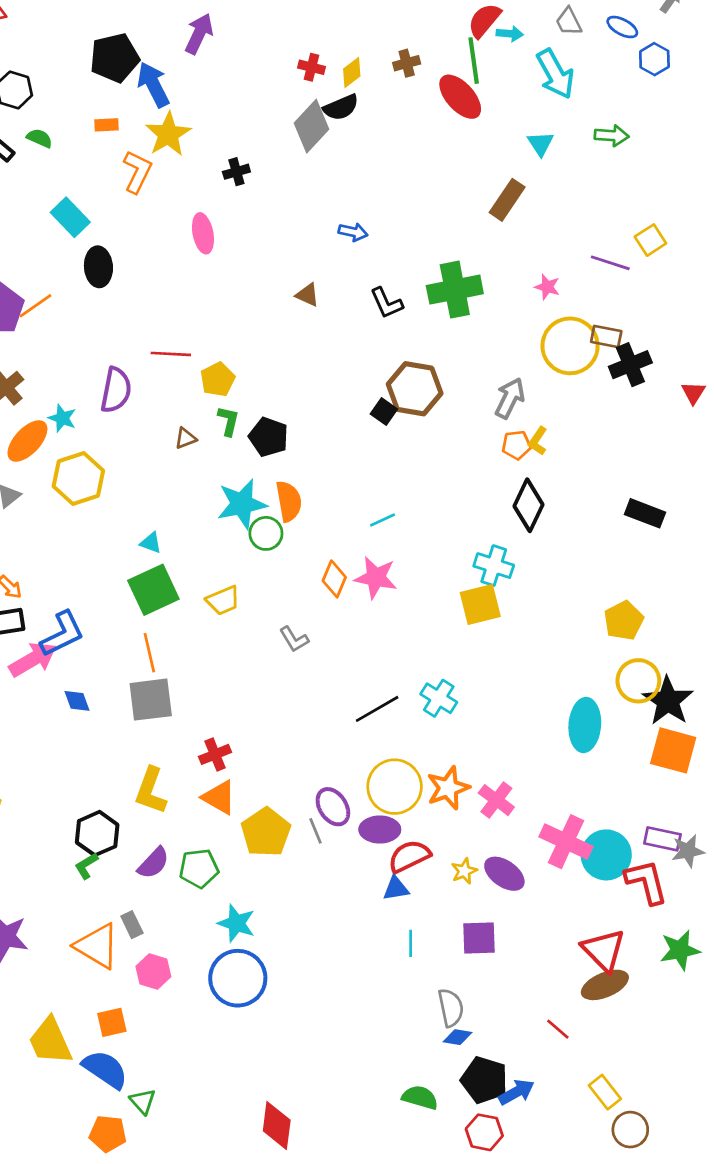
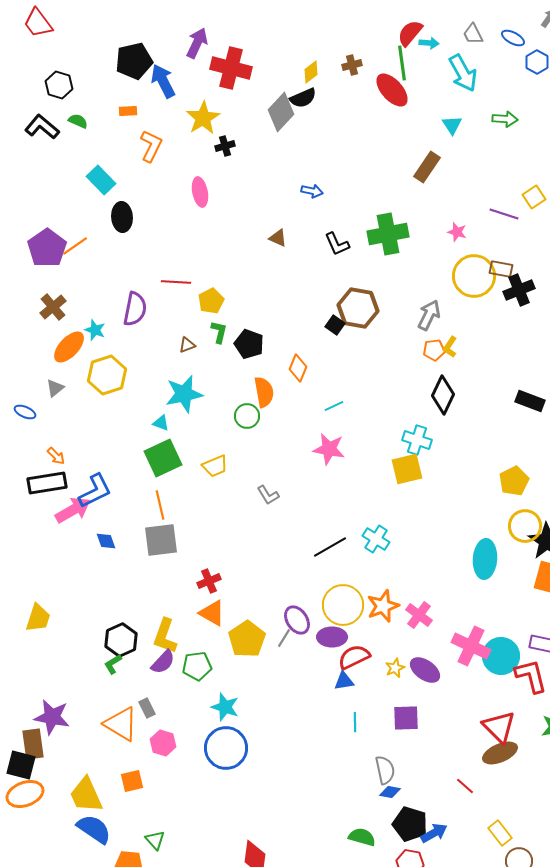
red cross: (311, 67) -> (231, 68), moved, size x2.0
yellow star: (168, 134) -> (203, 118), moved
cyan star: (242, 504) -> (184, 394), moved
orange diamond: (334, 579) -> (298, 368), moved
yellow L-shape: (151, 791) -> (165, 636), moved
gray line: (315, 831) -> (284, 638), turned 54
blue semicircle: (105, 1069) -> (94, 829), moved

